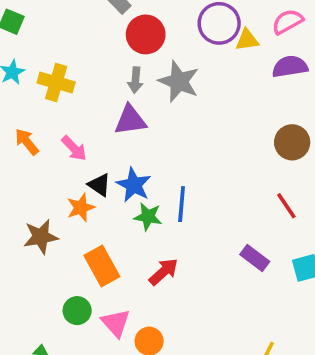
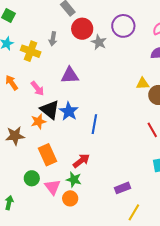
yellow triangle: (247, 40) -> (143, 84), moved
gray arrow: (135, 80) -> (53, 39), moved
gray star: (179, 81) -> (99, 42), moved, size x0.7
black triangle: (99, 185) -> (50, 110), size x1.5
green star: (148, 217) -> (74, 180), moved
purple rectangle: (255, 258) -> (123, 188), moved, turned -63

